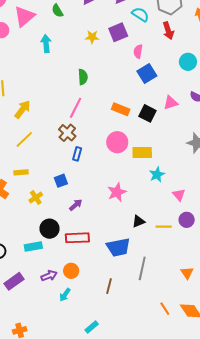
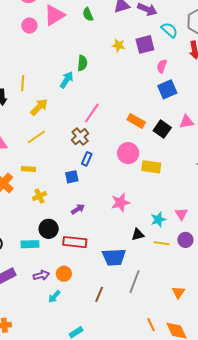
cyan arrow: (46, 44) -> (67, 80), moved, turned 30
green semicircle: (83, 77) -> (82, 63), moved
cyan star: (157, 175) -> (158, 220), moved
blue square: (61, 181) -> (72, 177), moved

